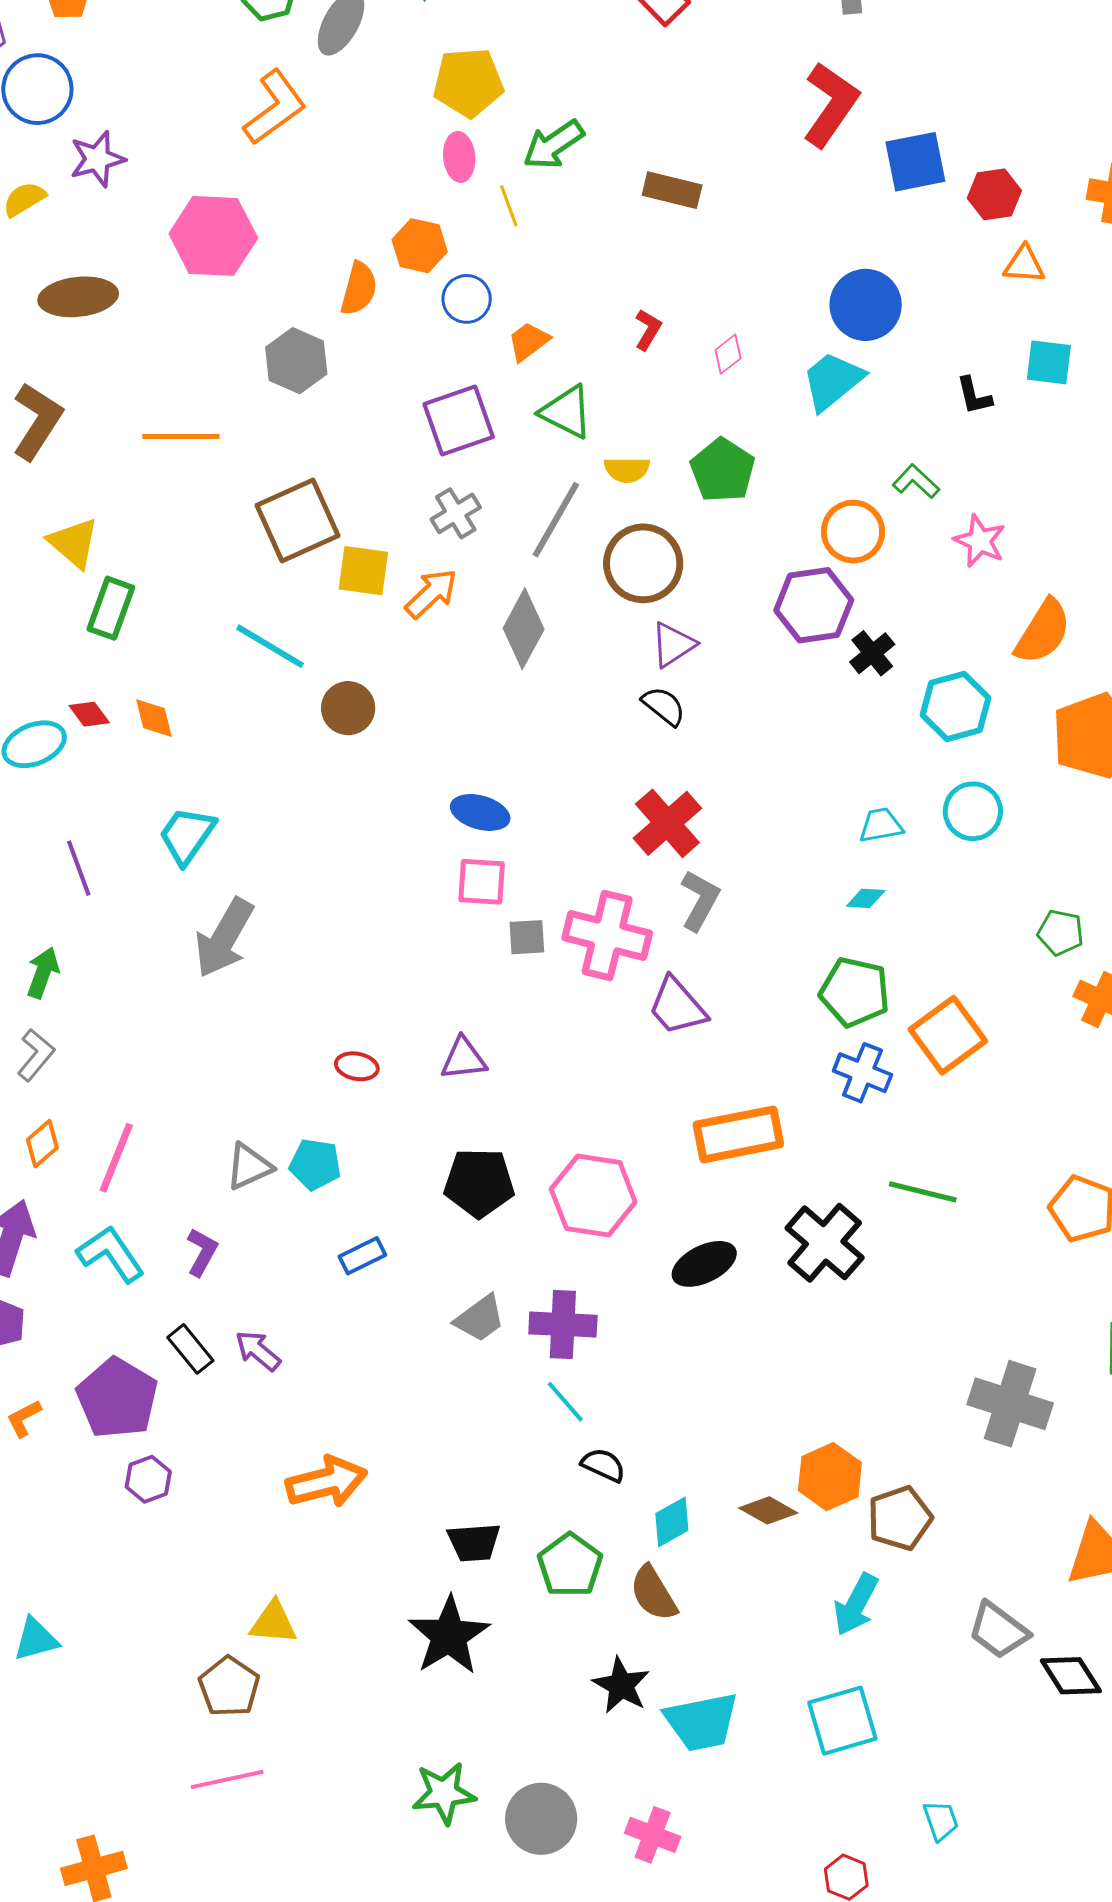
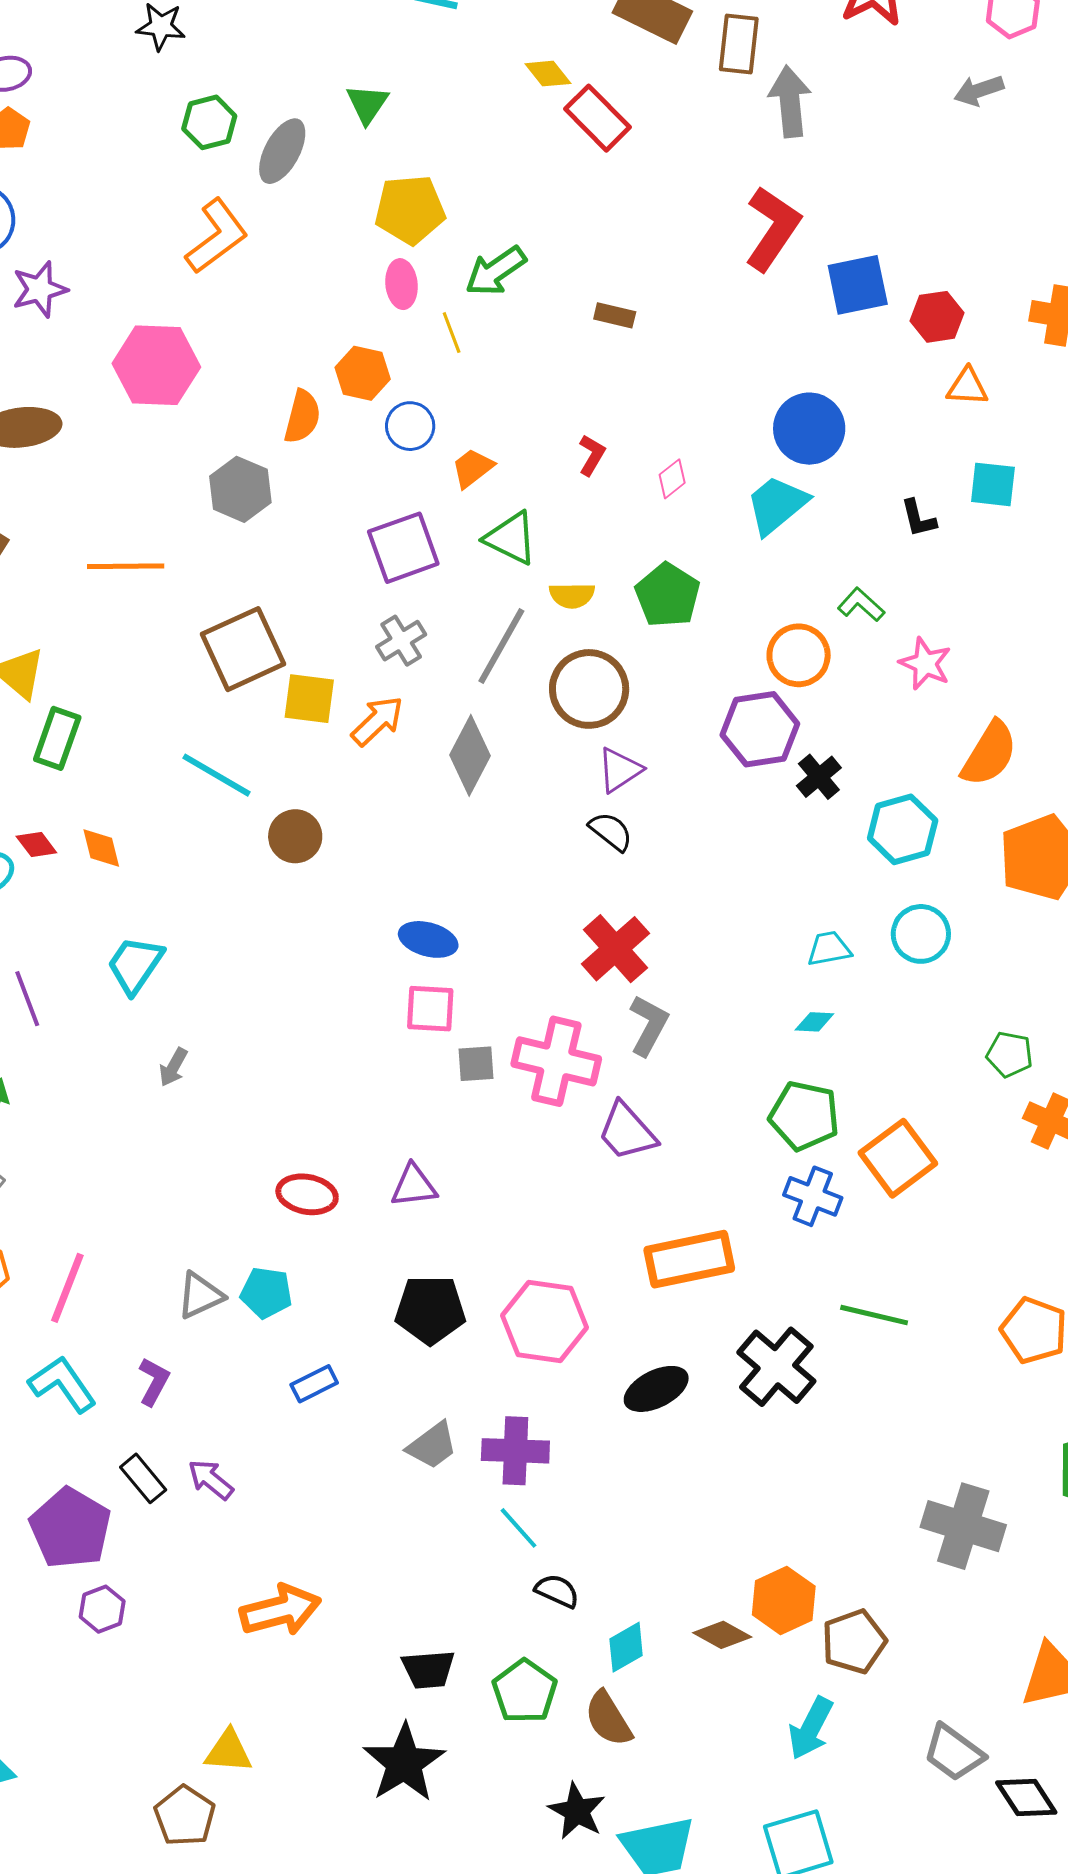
brown rectangle: (672, 190) -> (615, 315), size x0.7
gray arrow: (224, 938) -> (173, 1067), size x0.5
red ellipse: (357, 1066) -> (307, 1194), size x1.4

